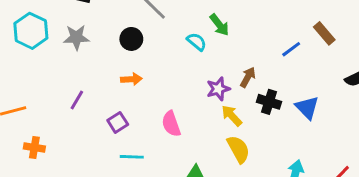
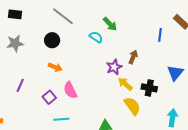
blue line: (291, 49) -> (160, 35), turned -40
orange arrow: (131, 79) -> (55, 67), turned 32
black cross: (269, 102) -> (149, 88), moved
blue triangle: (307, 108) -> (175, 73), turned 30
pink semicircle: (171, 124) -> (70, 90), moved

